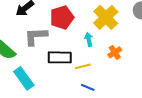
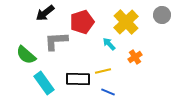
cyan arrow: (89, 39) -> (109, 44), turned -32
black rectangle: (60, 57) -> (78, 79), moved

